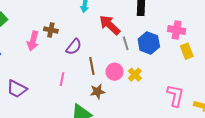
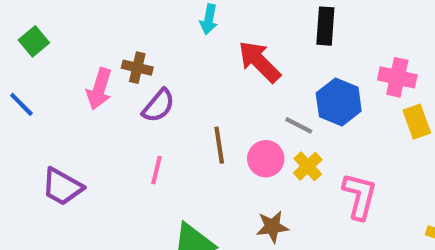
gray line: (126, 43) -> (299, 125), moved, turned -48
purple semicircle: (74, 47) -> (158, 106), moved
brown star: (97, 92) -> (272, 227), moved
pink L-shape: (175, 96) -> (360, 196), moved

